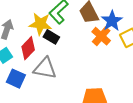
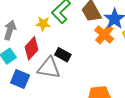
yellow star: (40, 24) -> (43, 24), size x0.7
black rectangle: (51, 37) -> (63, 55), moved

